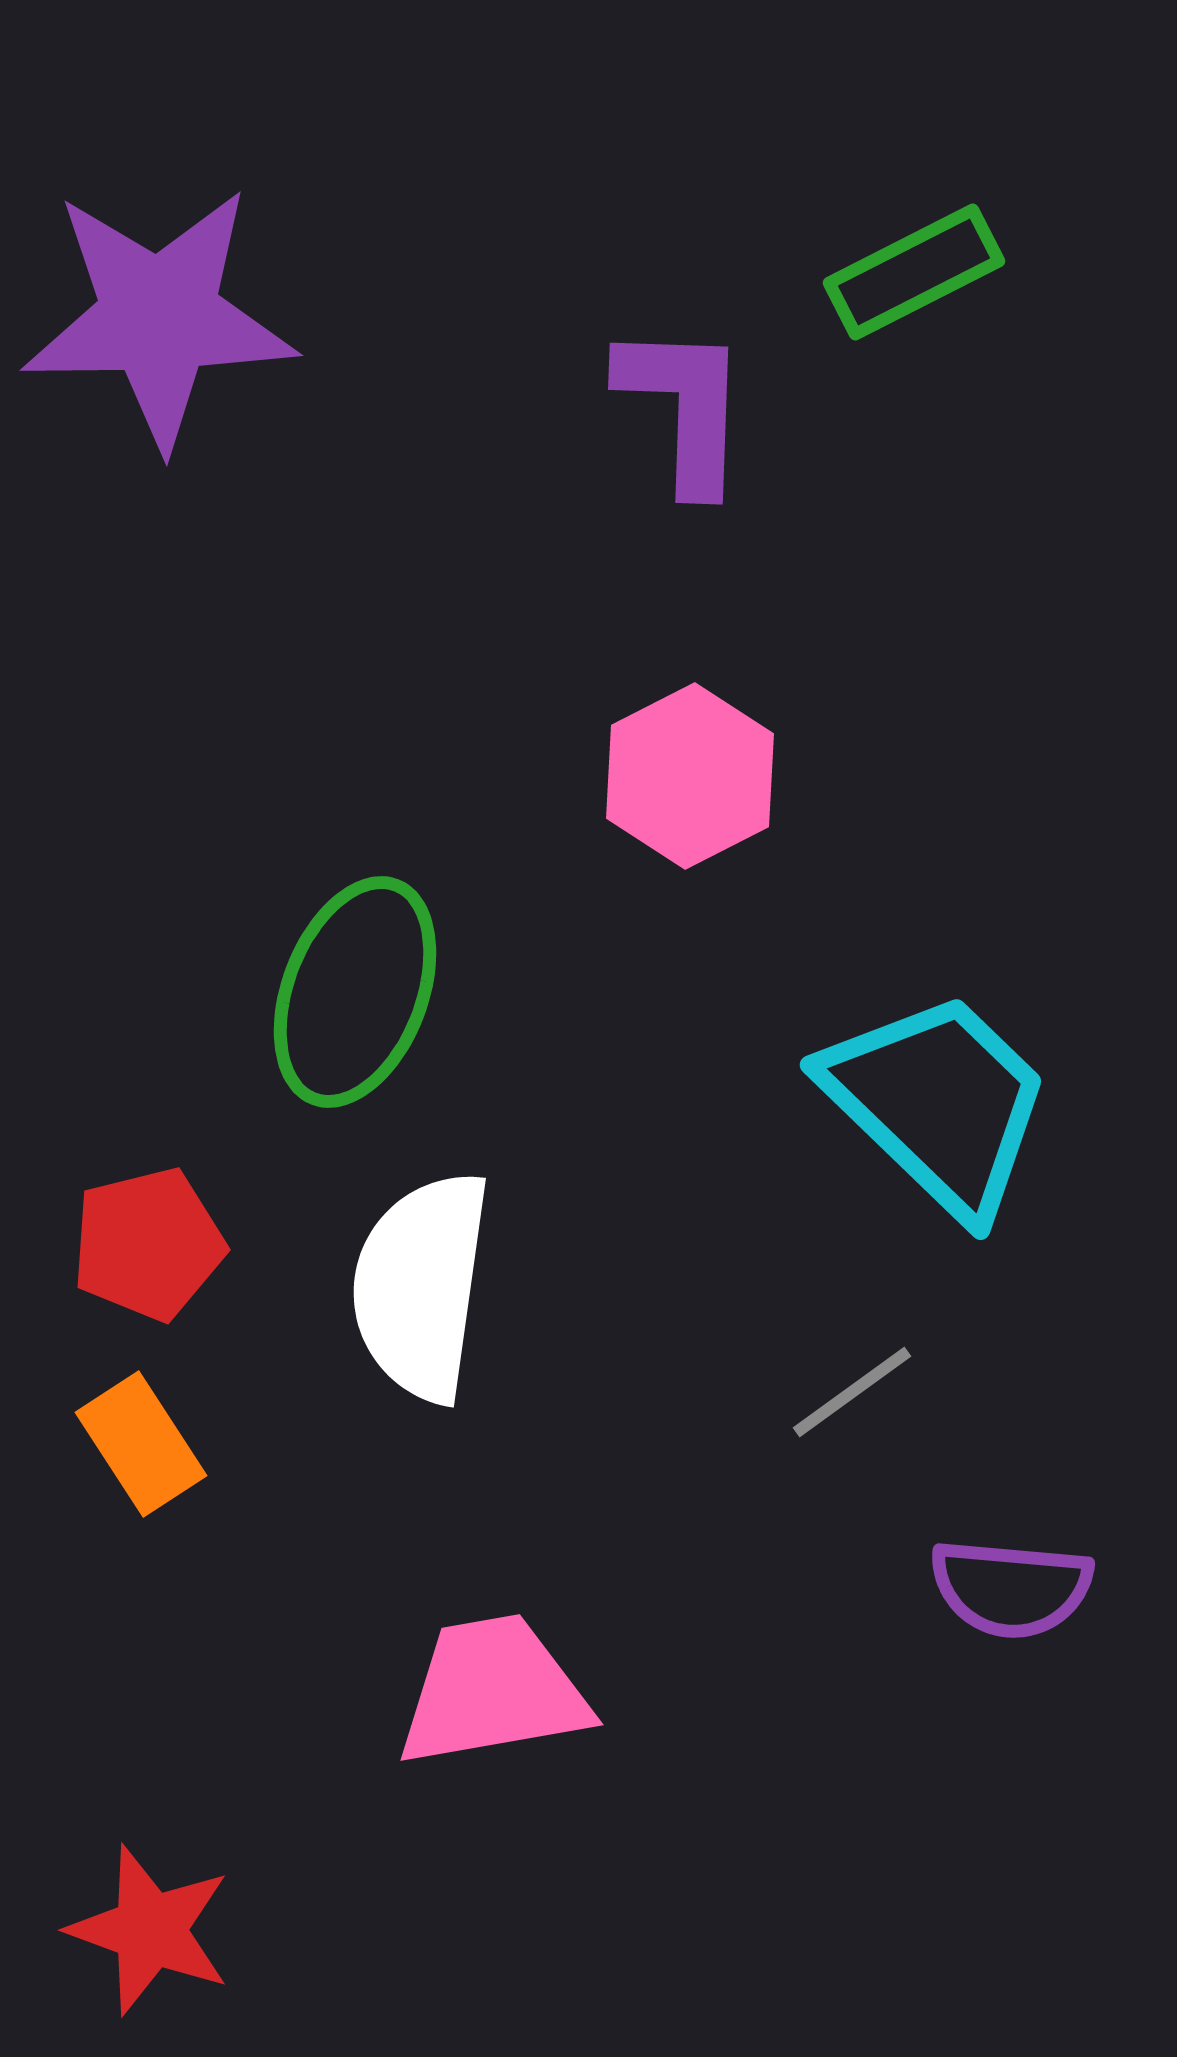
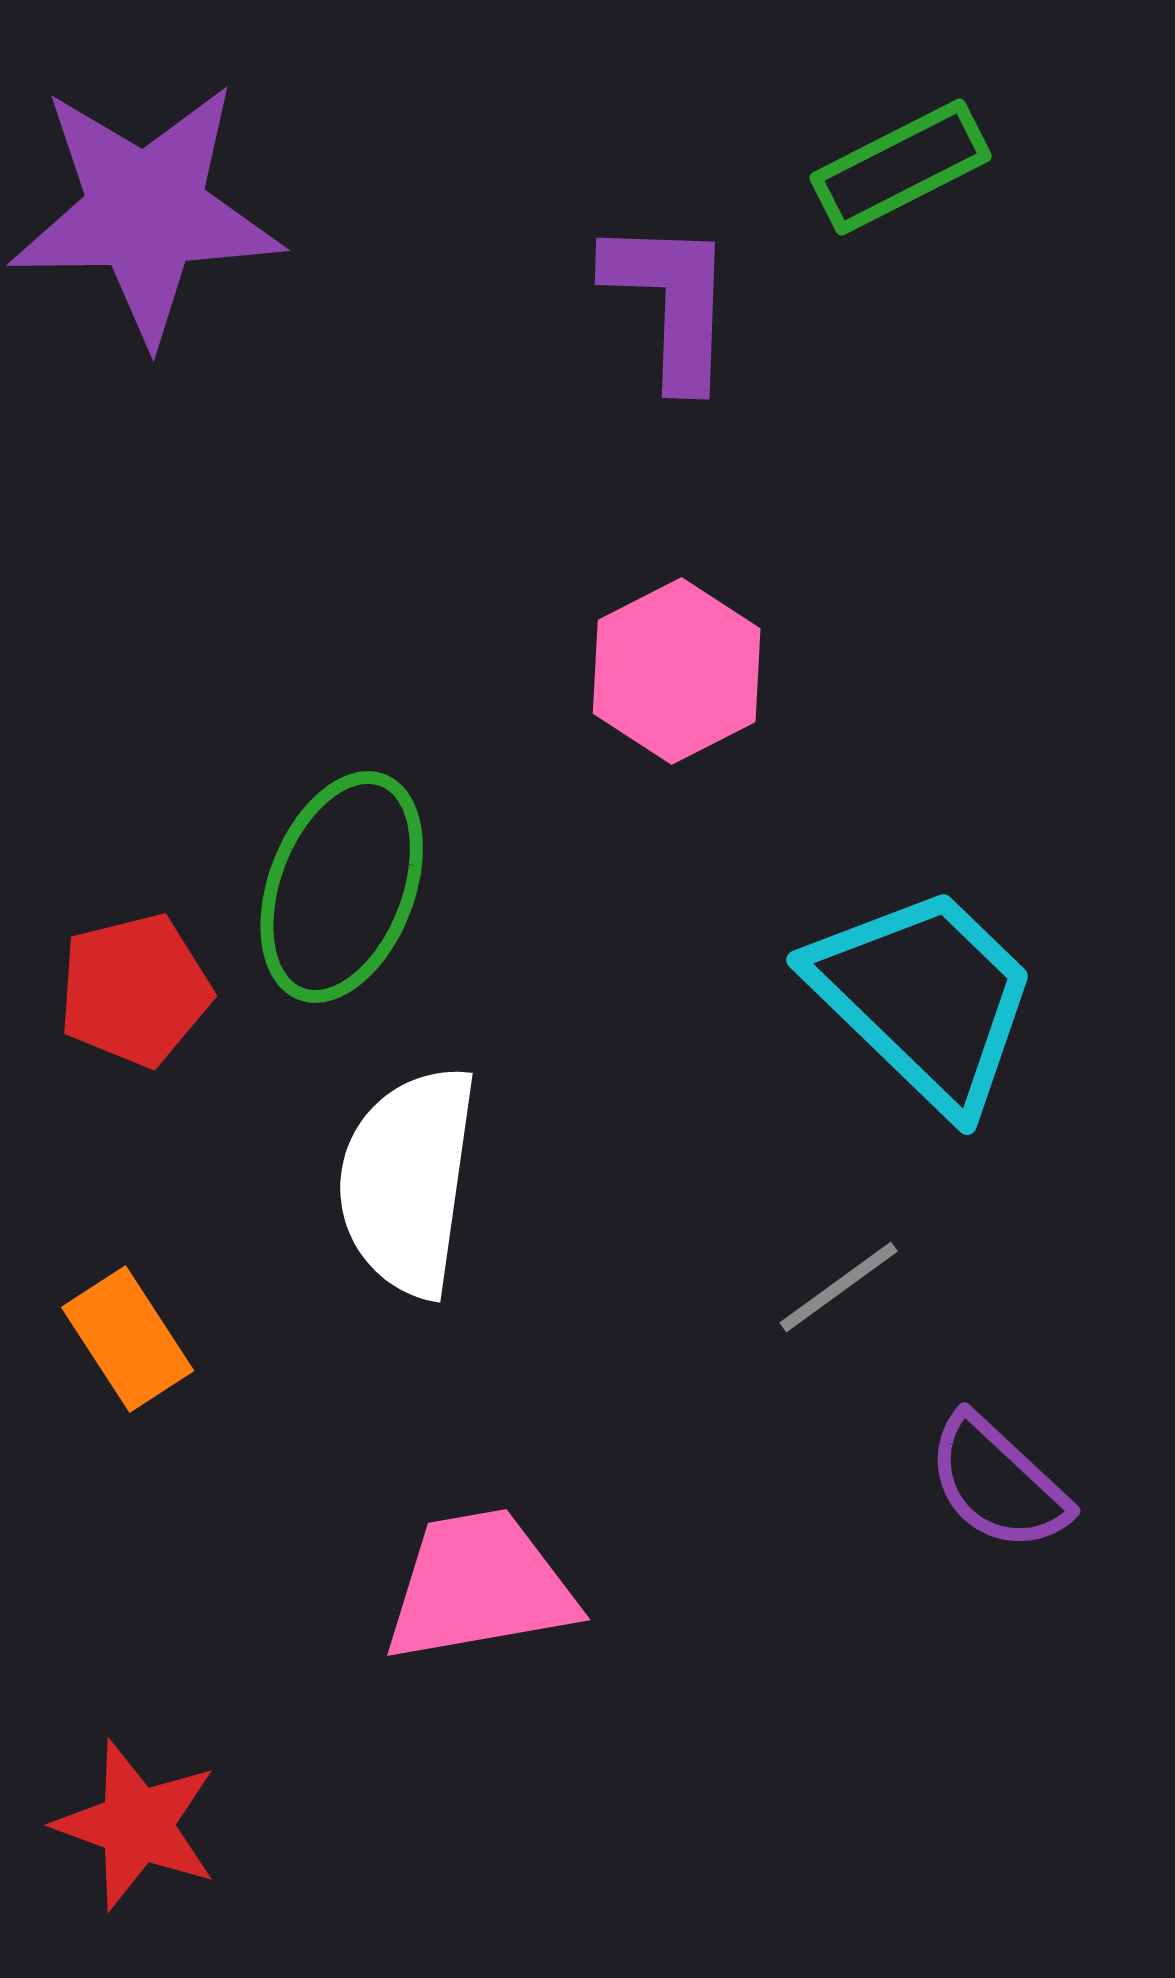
red pentagon: (148, 1244) -> (135, 990), moved
purple semicircle: (1011, 1588) -> (998, 1483), turned 38

